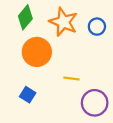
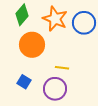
blue circle: (97, 27) -> (84, 23), size x1.5
purple circle: (95, 103) -> (55, 89), moved

